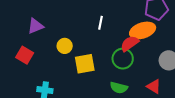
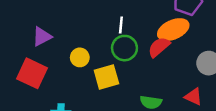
red square: (25, 55) -> (32, 73), size x1.4
green circle: (123, 59) -> (124, 48), moved

